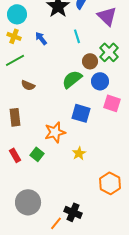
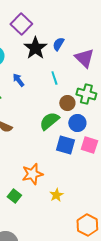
green cross: (109, 52) -> (86, 94), turned -30
blue square: (81, 113) -> (65, 145), moved

